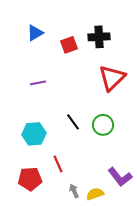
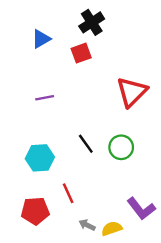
black cross: (99, 37) -> (92, 22), moved, turned -30
gray arrow: (74, 191) -> (87, 225), turned -40

